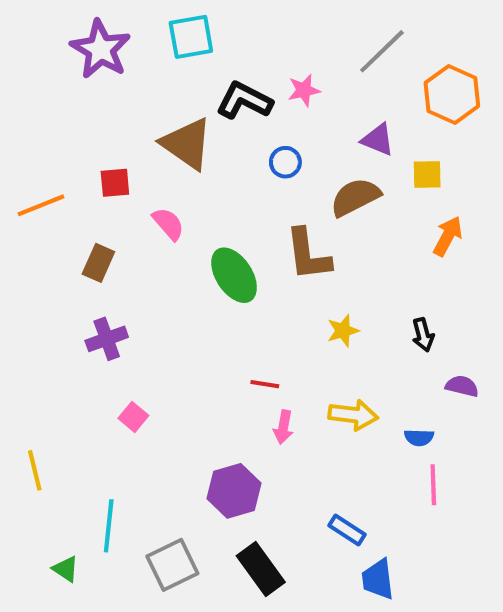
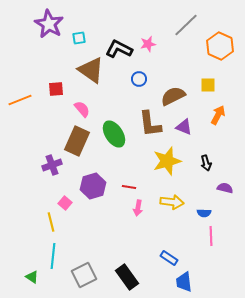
cyan square: (191, 37) -> (79, 38), moved, size x0.6
purple triangle: (378, 140) -> (184, 127), moved
brown rectangle: (98, 263) -> (77, 141), moved, size x1.6
yellow star: (343, 331) -> (167, 161), size x1.8
yellow line: (35, 470) -> (51, 222), moved
purple hexagon: (234, 491) -> (93, 186), moved

